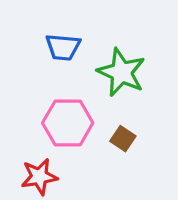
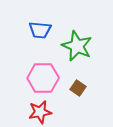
red star: (39, 177) -> (40, 112), moved

